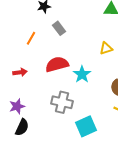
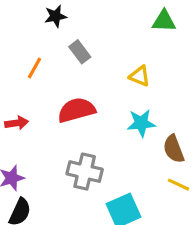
yellow triangle: (106, 48) -> (140, 76), moved, turned 40
cyan star: (82, 74) -> (141, 123), moved, turned 30

